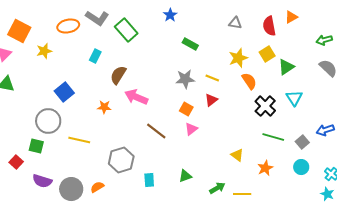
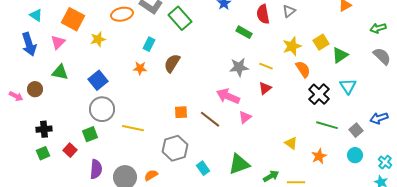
gray triangle: (235, 23) -> (289, 11), turned -48
red semicircle: (269, 26) -> (263, 14), moved
blue square: (64, 92) -> (98, 80), moved
pink arrow: (136, 97) -> (228, 96), moved
orange star: (104, 107) -> (140, 68), moved
orange square: (186, 109) -> (181, 112), moved, turned -32
green square: (36, 146) -> (90, 134), turned -35
green triangle: (185, 176) -> (239, 164), size x1.6
cyan rectangle: (149, 180) -> (203, 168), turned -32
purple semicircle: (42, 181) -> (96, 169), turned -102

